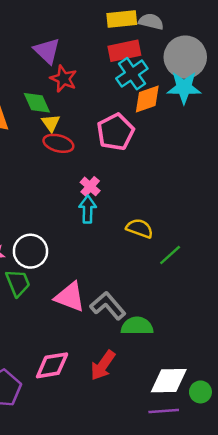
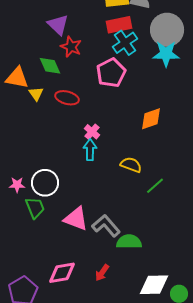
orange diamond: (147, 99) -> (151, 119), moved
yellow triangle: (51, 123) -> (36, 94), moved
pink pentagon: (115, 132) -> (111, 73), moved
red arrow: (103, 365) -> (102, 273), size x0.7

